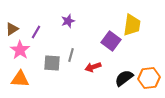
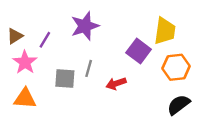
purple star: (68, 21) -> (85, 26), size x1.6
black semicircle: (124, 78) -> (179, 105), moved
orange hexagon: (149, 78) -> (176, 67), moved

